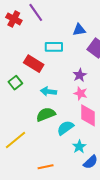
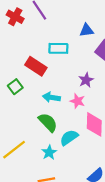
pink star: (81, 93) -> (78, 101), moved
green semicircle: (46, 114) -> (48, 122), turned 66
cyan star: (79, 147) -> (49, 152), moved

